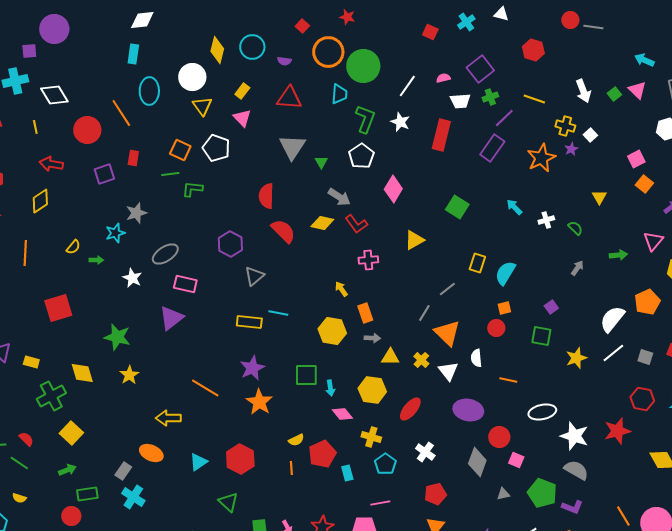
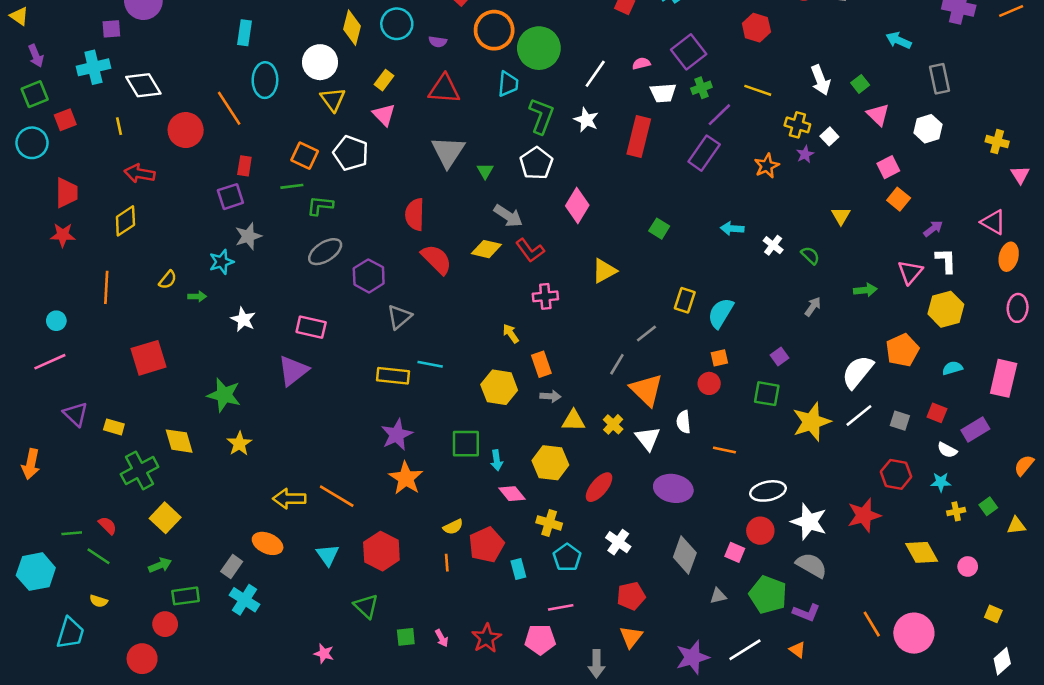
pink triangle: (637, 90) -> (878, 115), moved
orange star: (541, 158) -> (767, 166), size x0.7
purple square: (104, 174) -> (230, 197), moved
green square: (457, 207) -> (659, 229), size x0.7
cyan arrow: (514, 207) -> (732, 229), turned -42
white cross: (546, 220) -> (773, 245), turned -35
gray ellipse: (165, 254) -> (325, 252), moved
yellow star: (576, 358) -> (812, 422), size x1.4
orange line: (205, 388) -> (337, 496), moved
red circle: (499, 437) -> (760, 531), moved
cyan triangle: (198, 462) -> (328, 555), turned -30

